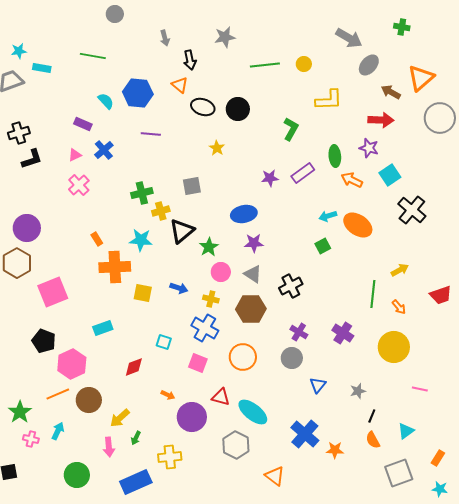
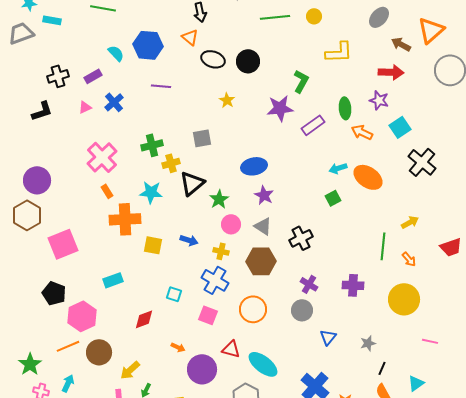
purple rectangle: (83, 124) -> (93, 76), turned -54
black cross: (19, 133) -> (58, 76), moved
purple star: (270, 178) -> (280, 108), moved, size x1.5
pink cross: (79, 185) -> (102, 157), moved, size x1.4
purple star: (254, 243) -> (264, 195), turned 30
purple cross: (343, 333) -> (353, 285), turned -30

